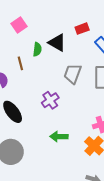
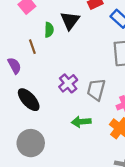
black triangle: (57, 43) -> (70, 21), turned 42
gray trapezoid: (73, 74) -> (96, 90), moved

